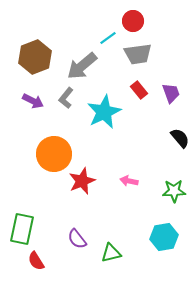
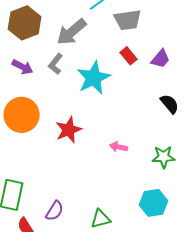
purple trapezoid: (171, 93) -> (161, 59), turned 60
orange circle: (54, 154) -> (22, 115), moved
red star: (82, 181) -> (69, 130), moved
purple semicircle: (77, 239) -> (55, 211), moved, turned -110

